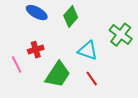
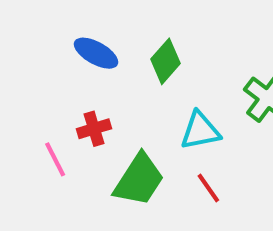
cyan triangle: (88, 51) -> (200, 131), turned -30

